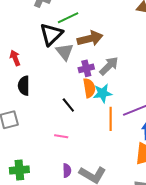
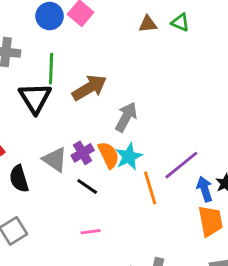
green line: (68, 18) -> (51, 69), turned -45
gray triangle: (65, 52) -> (55, 160), moved
purple cross: (86, 68) -> (83, 153), moved

